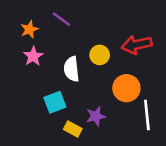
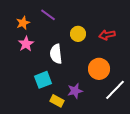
red arrow: (137, 45) -> (107, 35), size x0.7
yellow circle: (100, 55) -> (78, 34), moved
white line: (147, 115) -> (115, 90), turned 50

